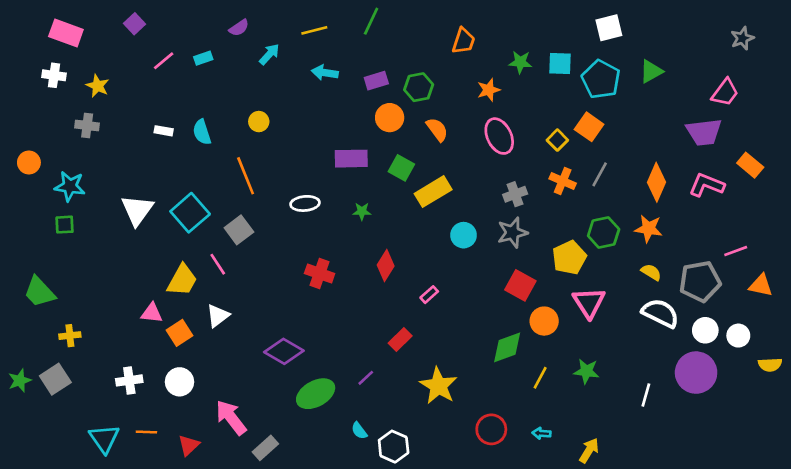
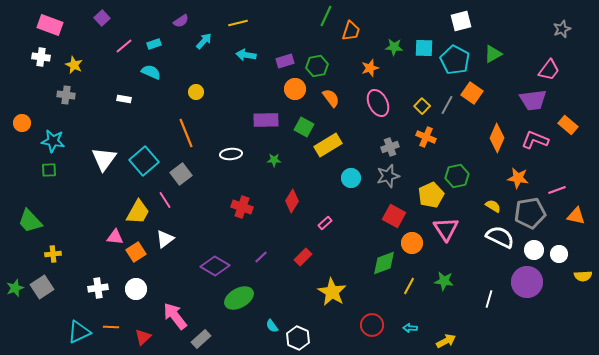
green line: (371, 21) -> (326, 16), moved
orange square: (589, 127) -> (472, 93), moved
cyan semicircle: (202, 132) -> (151, 72), moved, turned 132
gray line: (600, 174) -> (447, 105), moved
orange star: (648, 229) -> (518, 178), moved
purple line: (366, 378) -> (261, 257), moved
cyan triangle: (104, 439) -> (79, 332), turned 40
yellow arrow: (589, 450) -> (446, 341), turned 30

